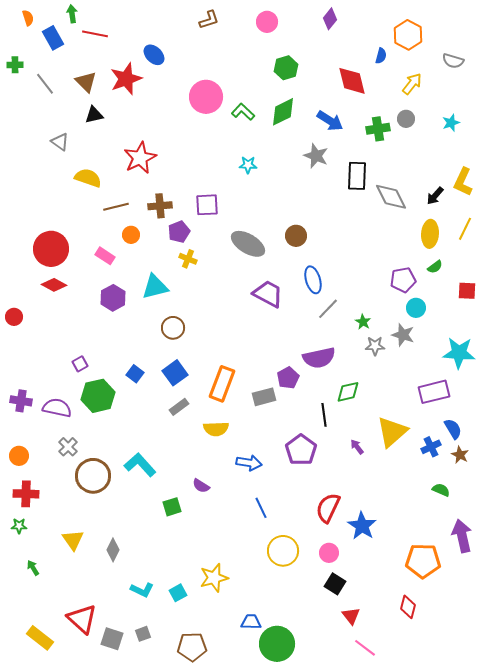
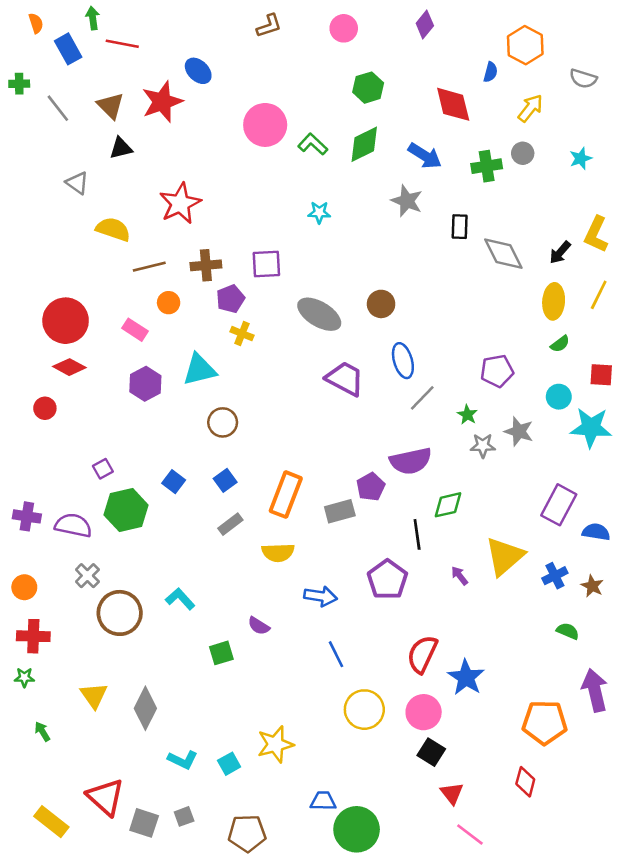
black rectangle: (357, 176) -> (460, 227), size x0.7
purple pentagon: (403, 280) -> (497, 371), moved
cyan circle: (416, 308) -> (559, 397), moved
red circle: (14, 317) -> (45, 408), moved
cyan star: (459, 353) -> (591, 428), moved
blue square: (175, 373) -> (225, 480), size x0.7
purple rectangle: (434, 392) -> (559, 505), turned -48
blue semicircle: (453, 429) -> (596, 532), moved, turned -50
cyan L-shape: (140, 465) -> (180, 599), size x0.7
gray diamond: (113, 550) -> (145, 708), size x1.4
pink circle: (329, 553) -> (424, 712), size x1.4

